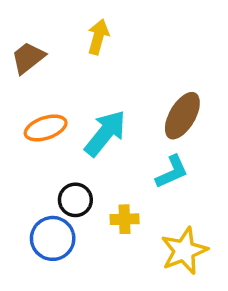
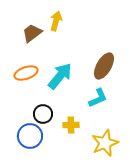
brown trapezoid: (28, 58) -> (32, 33), moved

